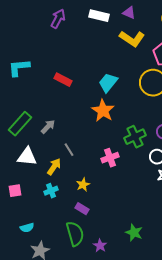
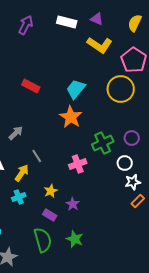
green star: (134, 233) -> (75, 239), moved
purple star: (100, 246) -> (73, 204), moved

